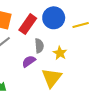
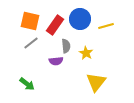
purple semicircle: (29, 61) -> (56, 61), turned -152
yellow triangle: (52, 78) -> (96, 82), moved

